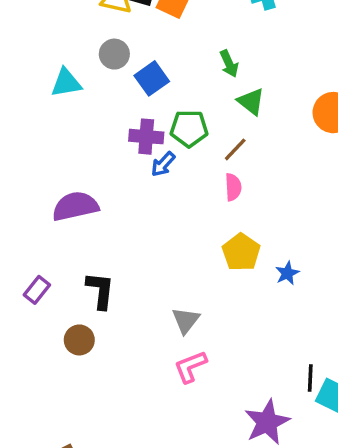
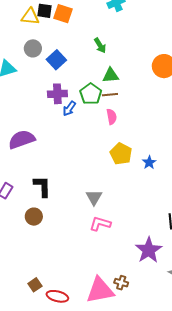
green triangle: (251, 102) -> (111, 75), moved, turned -36
green pentagon: (189, 128) -> (91, 94), moved, turned -30
brown line: (235, 149) -> (110, 95), turned 49
pink L-shape: (190, 367) -> (100, 224), turned 45

